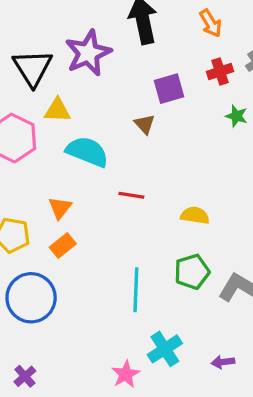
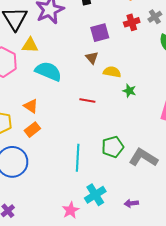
green star: (236, 116) -> (129, 91), moved
brown triangle: (145, 124) -> (92, 58), moved
red line: (131, 195) -> (87, 101), moved
orange triangle: (60, 208) -> (31, 106), turned -35
yellow semicircle: (195, 215) -> (112, 72), moved

